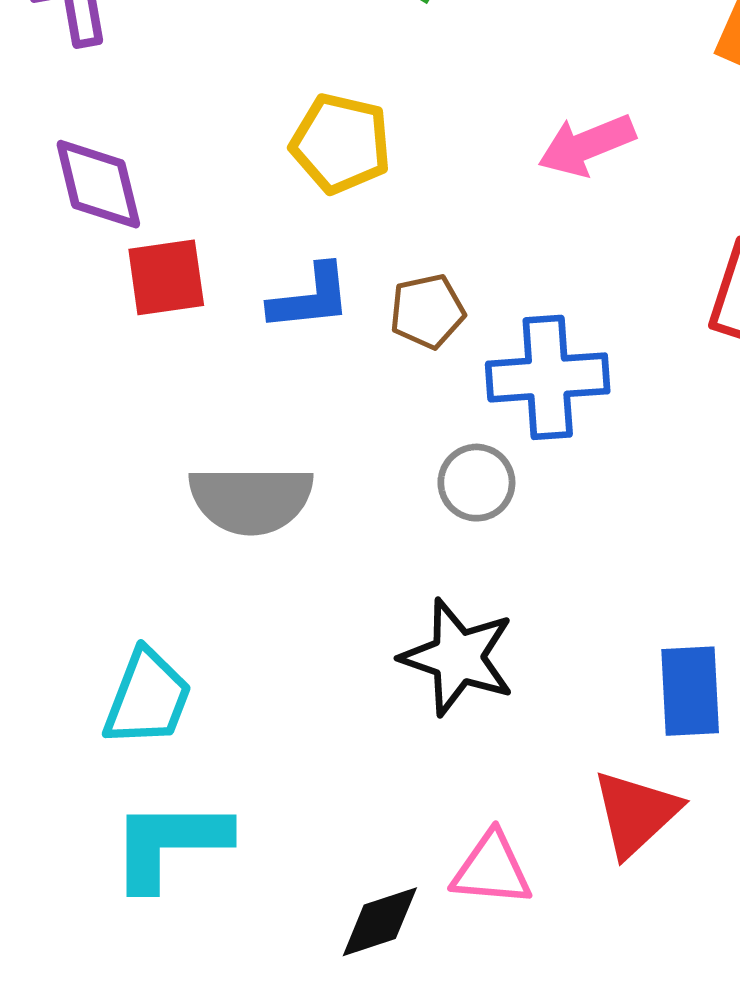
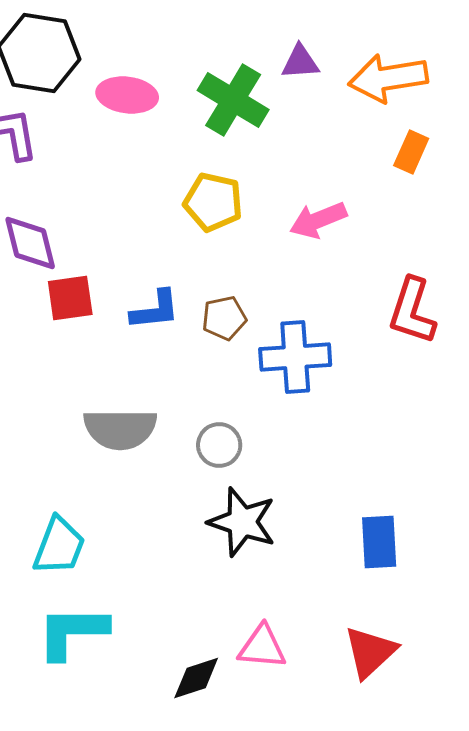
yellow pentagon: (341, 143) -> (213, 202), moved
gray circle: (476, 483) -> (219, 445), moved
red triangle: (636, 813) -> (370, 652), moved

